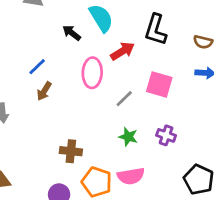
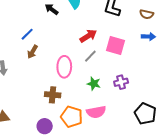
red arrow: (123, 51) -> (88, 36), moved
pink ellipse: (92, 73) -> (64, 67), moved
purple cross: (166, 135) -> (121, 82), turned -32

